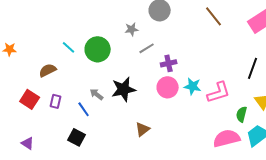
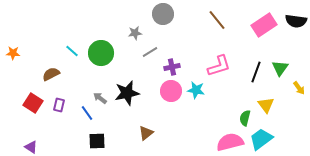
pink L-shape: (219, 92) -> (219, 66), moved
black square: (77, 137) -> (97, 141), moved, turned -30

